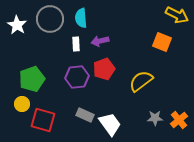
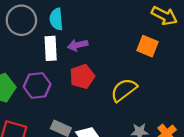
white rectangle: (76, 44) -> (51, 48), size x1.5
purple hexagon: (77, 77) -> (37, 86), moved

